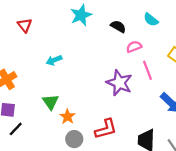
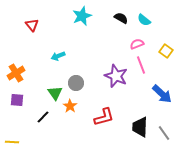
black semicircle: (118, 26) -> (121, 18), moved
pink semicircle: (134, 47) -> (137, 44), moved
black line: (16, 129) -> (43, 117), moved
gray circle: (74, 139) -> (76, 83), moved

